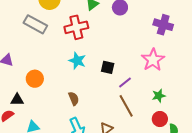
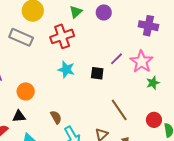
purple line: (125, 83) -> (117, 59), moved
green star: (159, 96) -> (153, 83), moved
brown semicircle: (74, 99) -> (56, 117), moved
black triangle: (17, 100) -> (19, 116), moved

